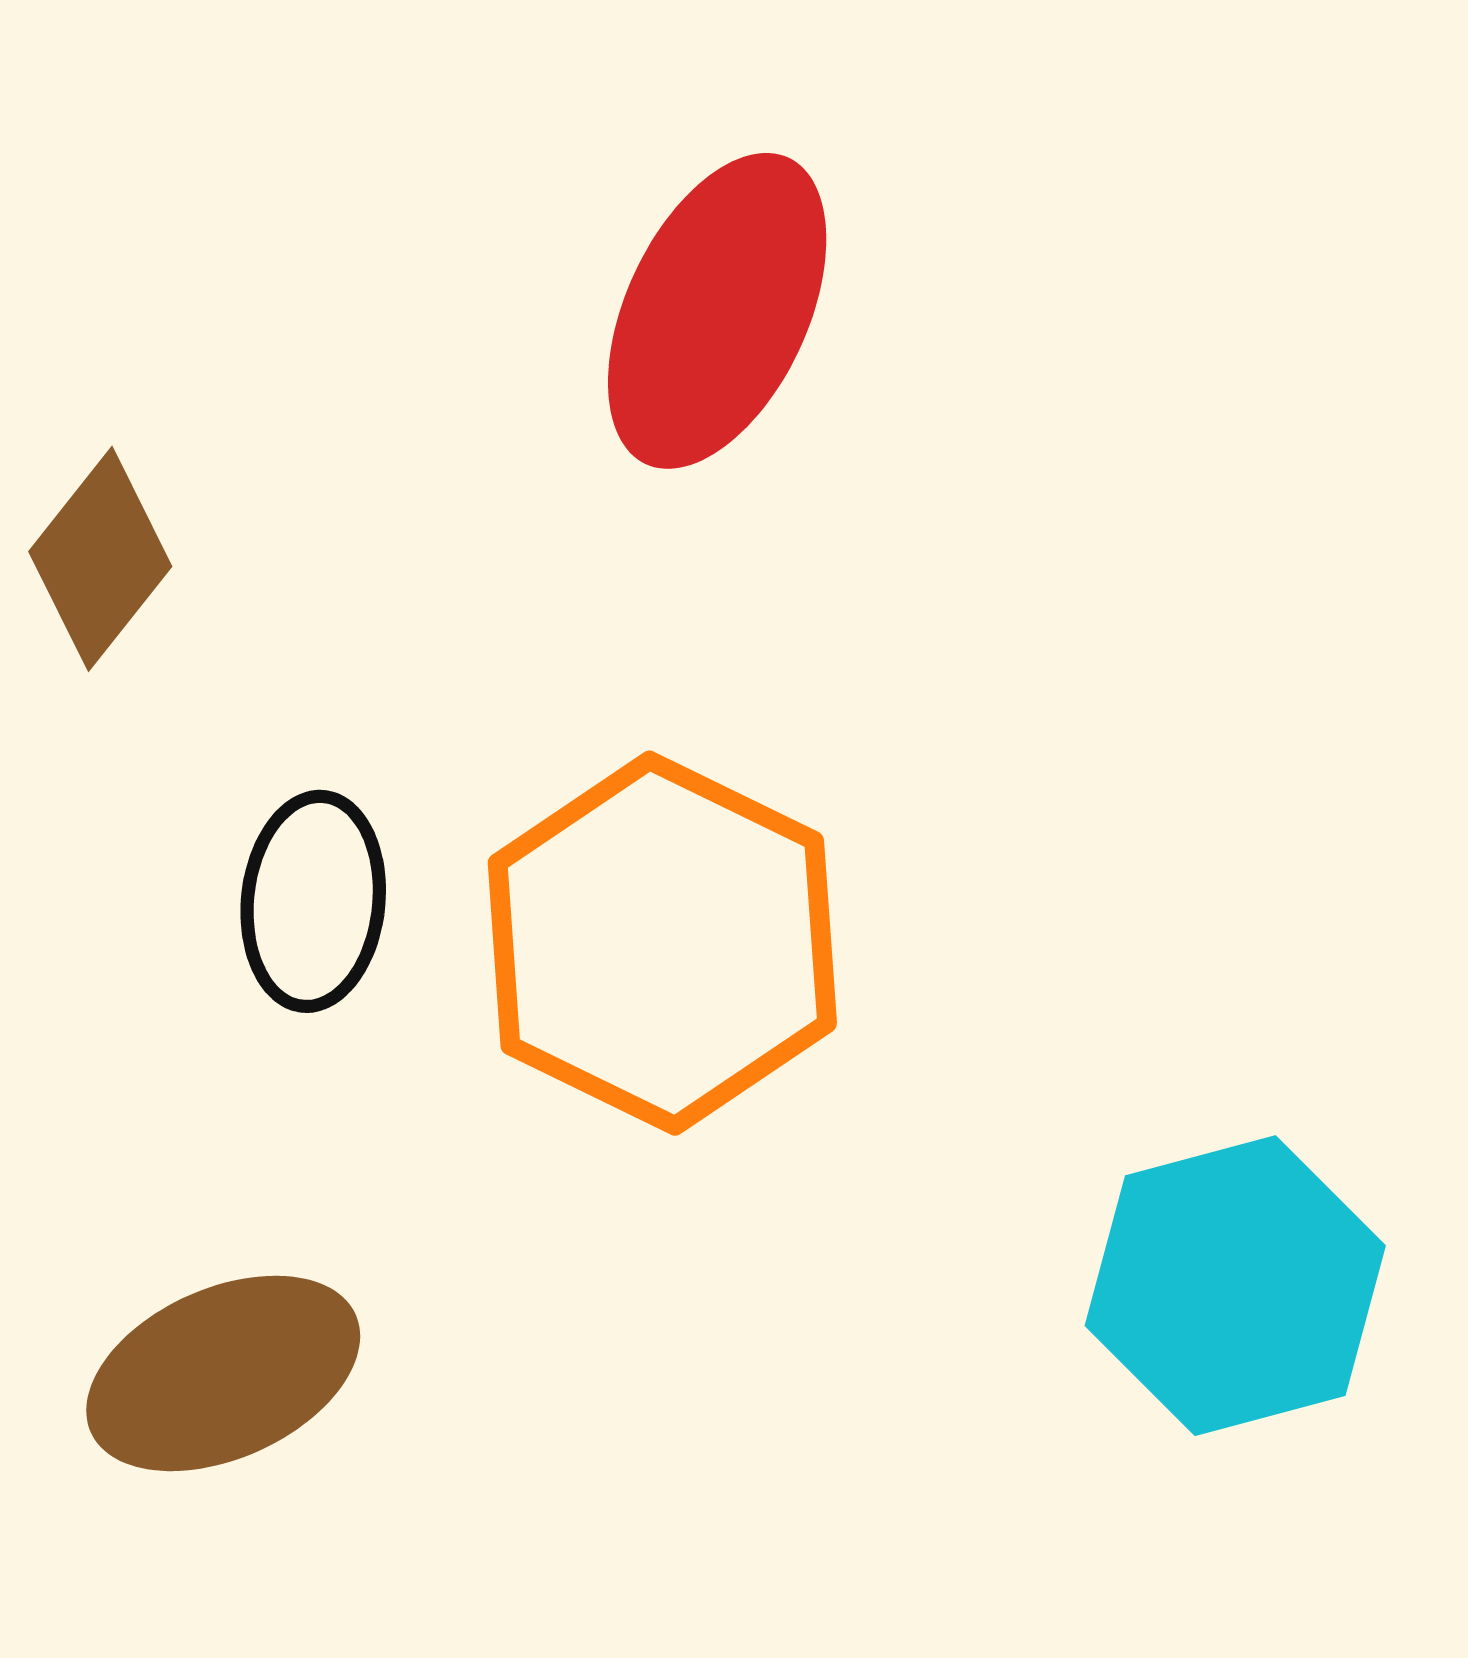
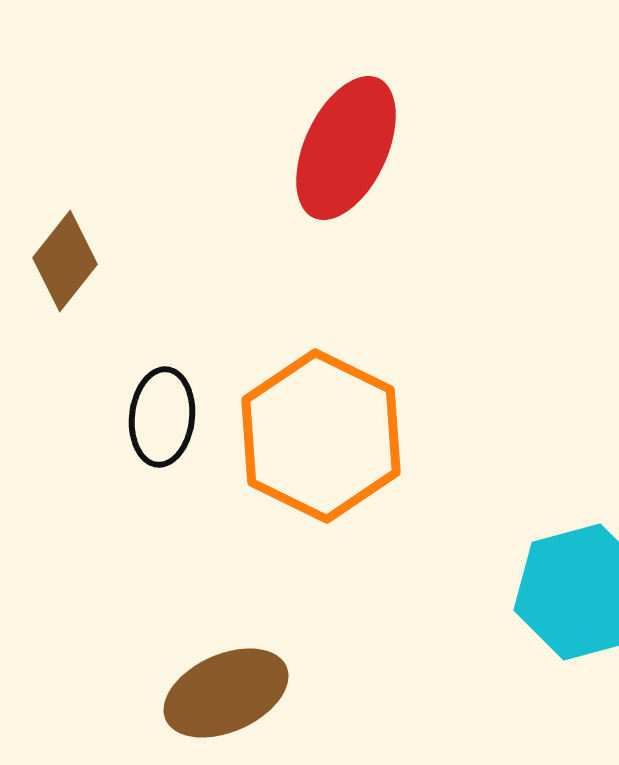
brown ellipse: (223, 1373) -> (226, 693), moved

